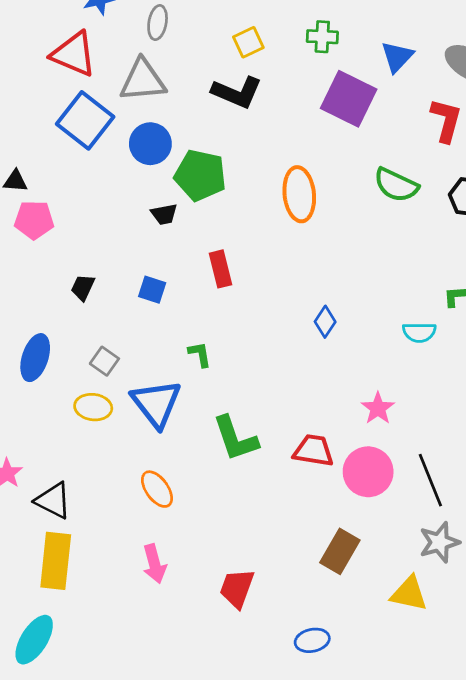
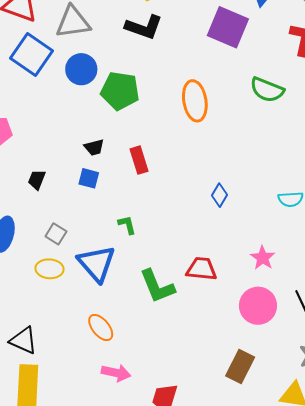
black trapezoid: (164, 214) -> (94, 147), moved
red trapezoid: (313, 451) -> (202, 269), moved
pink arrow: (154, 564) -> (116, 373), moved, turned -60

